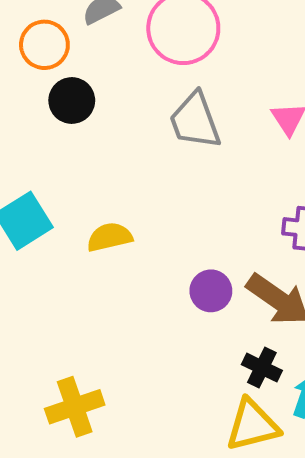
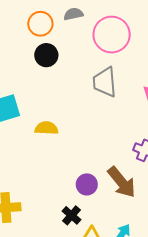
purple circle: (211, 291) -> (87, 184), moved
black cross: (262, 368) -> (71, 215), moved

